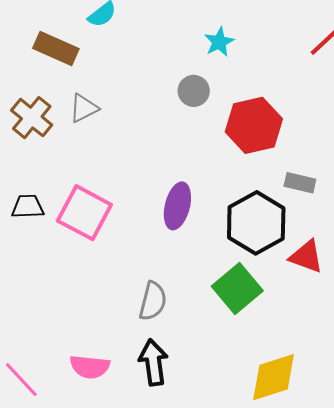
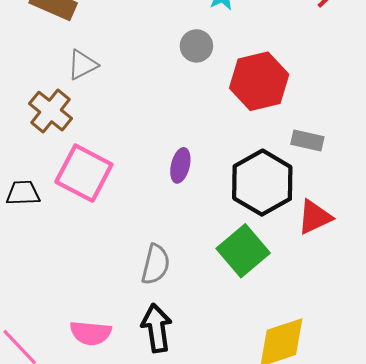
brown cross: (32, 118) -> (50, 111), moved
purple ellipse: (177, 206) -> (180, 165), size x0.7
black trapezoid: (28, 207) -> (23, 193), moved
red triangle: (306, 257) -> (315, 217), turned -45

